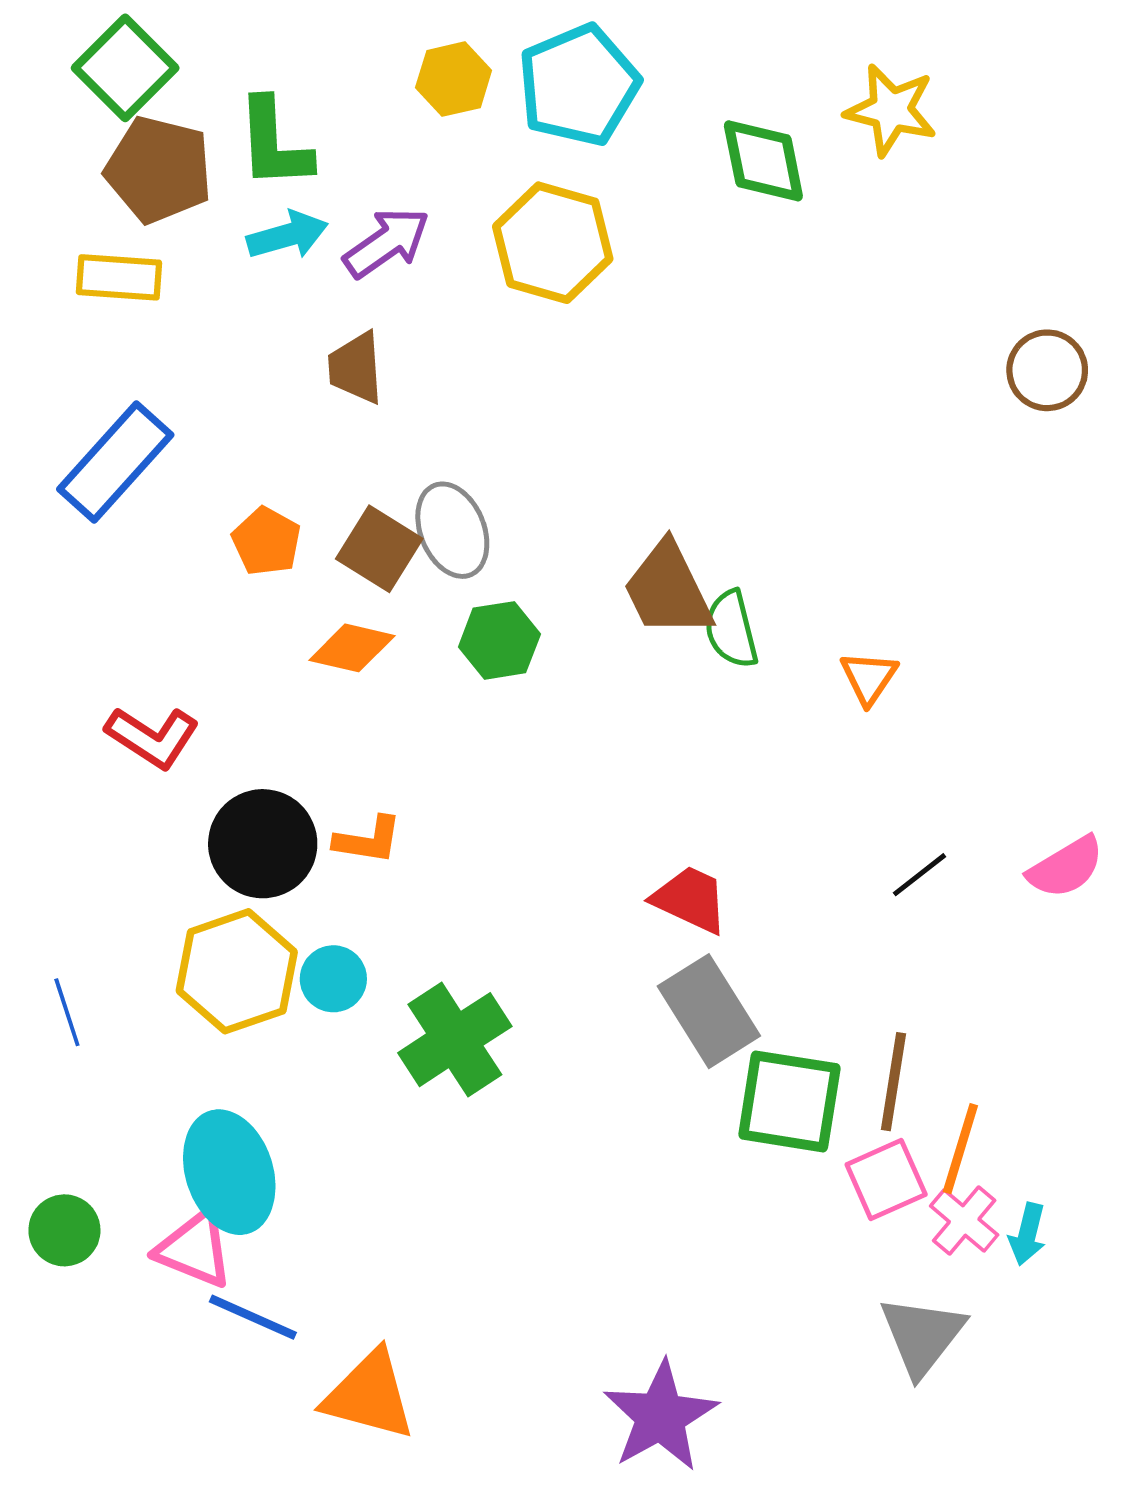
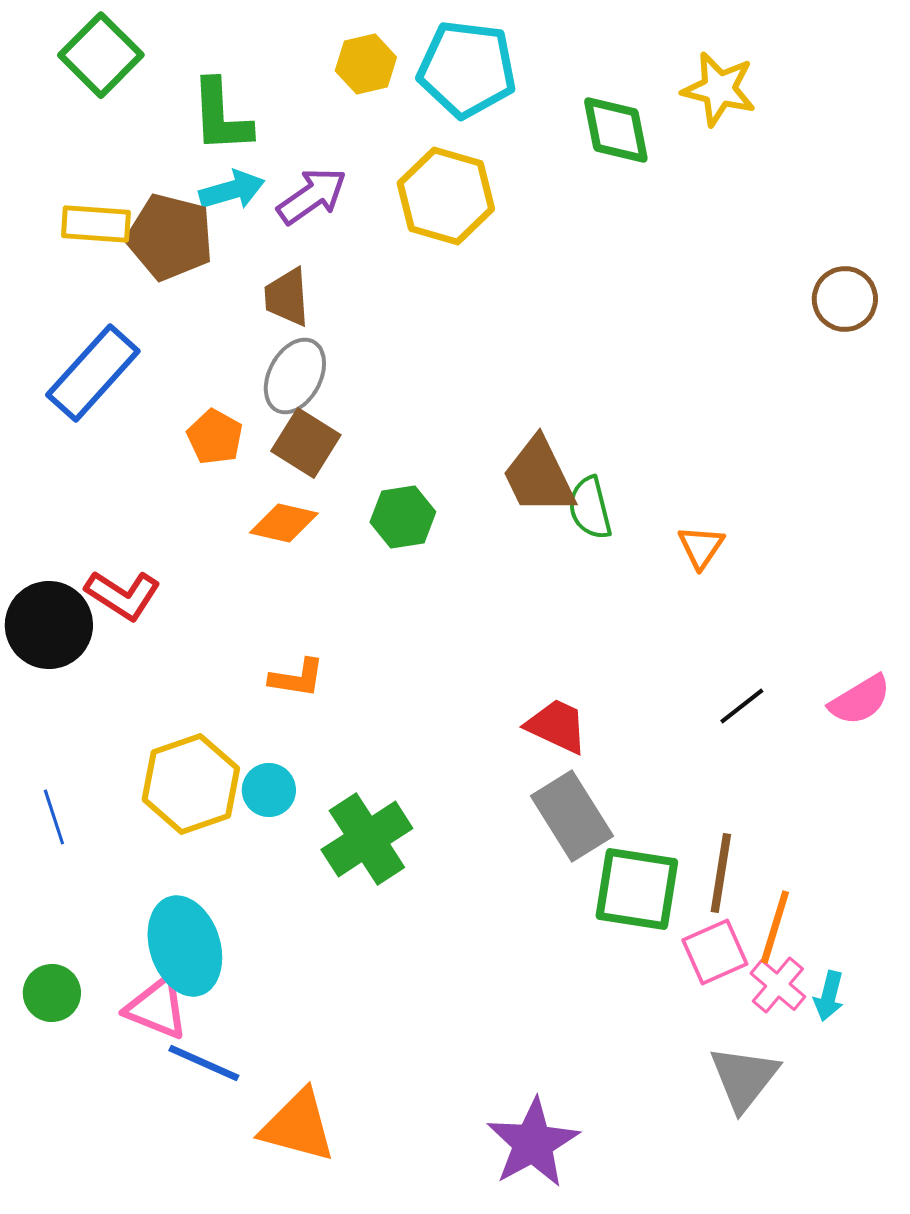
cyan pentagon: (579, 85) -> (467, 69), turned 30
brown pentagon: (159, 170) -> (170, 237), moved
gray ellipse: (452, 530) -> (295, 376), moved, turned 50
black circle: (263, 844) -> (49, 625), moved

